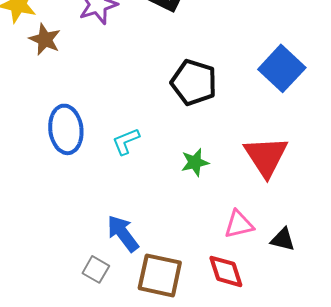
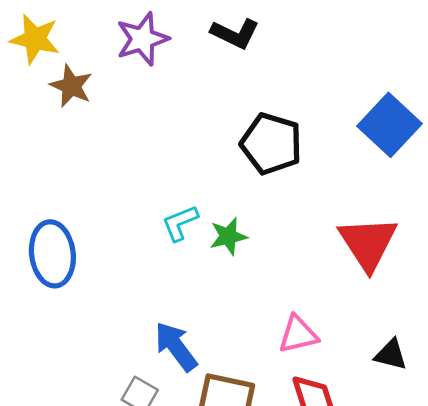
blue ellipse: (66, 129) -> (52, 254), moved
green star: (195, 162) -> (228, 236), moved
pink triangle: (239, 224) -> (298, 334), moved

